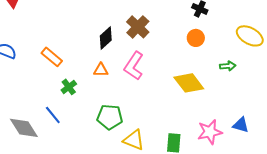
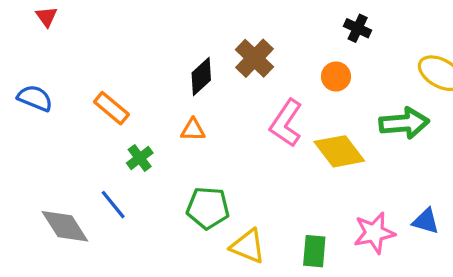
orange circle: (196, 38) -> (336, 77), moved
pink L-shape: (134, 66) -> (286, 123), moved
green arrow: (228, 66) -> (404, 123), size x1.8

